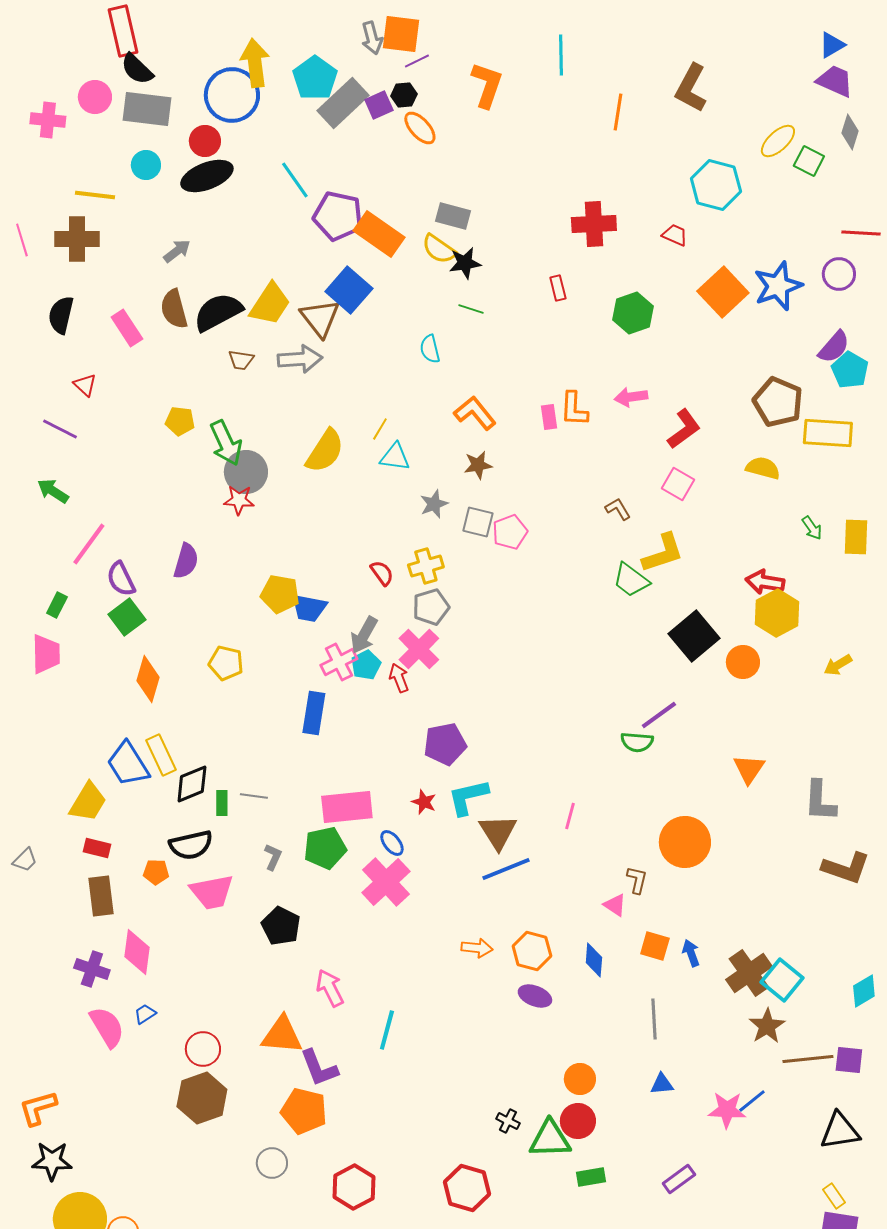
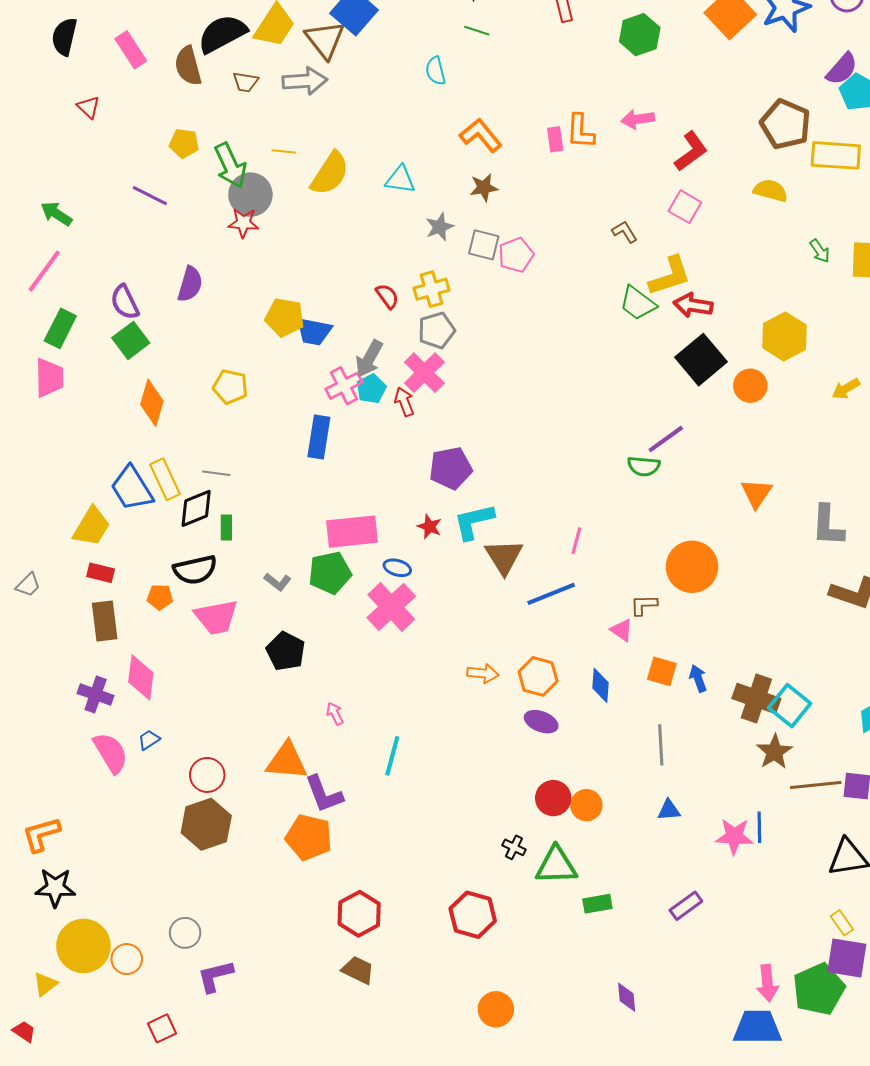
brown semicircle: (174, 309) -> (188, 66), moved
purple line: (60, 429) -> (150, 196), moved
yellow line: (380, 429) -> (284, 151), moved, turned 65
pink line: (89, 544) -> (44, 271), moved
red arrow: (765, 582) -> (693, 305), moved
green rectangle: (57, 605) -> (60, 328), size x1.5
gray line: (254, 796) -> (216, 473), moved
blue ellipse: (392, 843) -> (397, 568), turned -36
gray L-shape: (273, 857) -> (278, 582), turned 104
blue line: (506, 869) -> (551, 594), moved
brown L-shape: (637, 880) -> (644, 605), turned -104
brown cross: (749, 973) -> (756, 699), turned -36
pink arrow: (330, 988) -> (335, 714), size x0.6
blue line: (752, 1101) -> (759, 827), turned -52
red circle: (578, 1121) -> (553, 798), moved
gray circle: (272, 1163) -> (185, 933), moved

